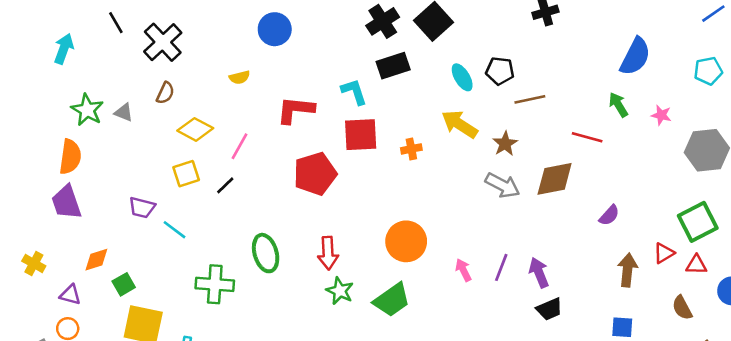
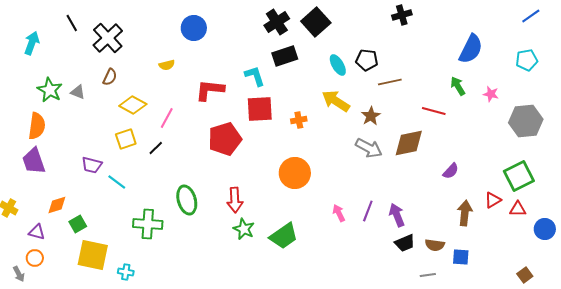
orange circle: (406, 241) -> (295, 173), moved
brown semicircle: (682, 308) -> (435, 245), moved, turned -54

